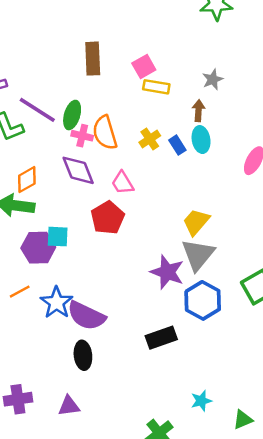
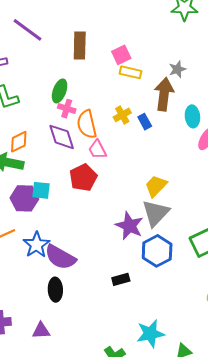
purple line: (37, 110) -> (28, 30), moved
brown arrow: (198, 111) -> (164, 94), size x1.8
orange semicircle: (105, 133) -> (87, 124), moved
cyan ellipse: (201, 140) -> (192, 116), moved
black rectangle: (161, 338) -> (121, 279), size x0.7
cyan star: (201, 401) -> (150, 334), size x1.6

